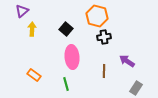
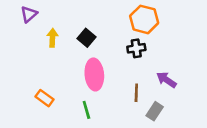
orange hexagon: (97, 16) -> (144, 19), moved
yellow arrow: (32, 29) -> (52, 38), moved
gray rectangle: (136, 88) -> (155, 111), moved

